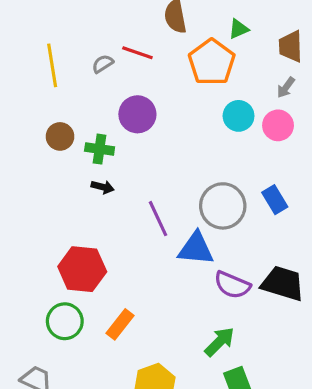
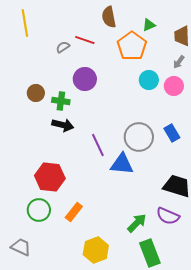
yellow line: (52, 65) -> (25, 23), moved
black arrow: (103, 187) -> (63, 125), size x1.5
purple semicircle: (232, 285) -> (168, 216), moved

